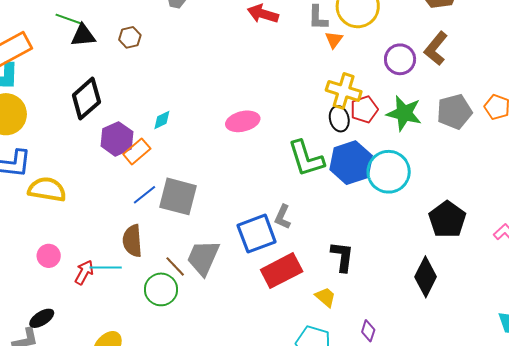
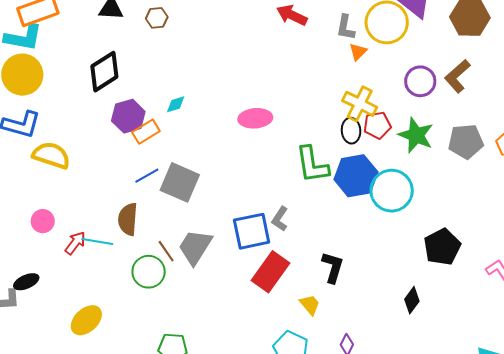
red rectangle: (282, 271) -> (271, 272), turned -36
black diamond: (426, 277) -> (412, 300), size x0.7

